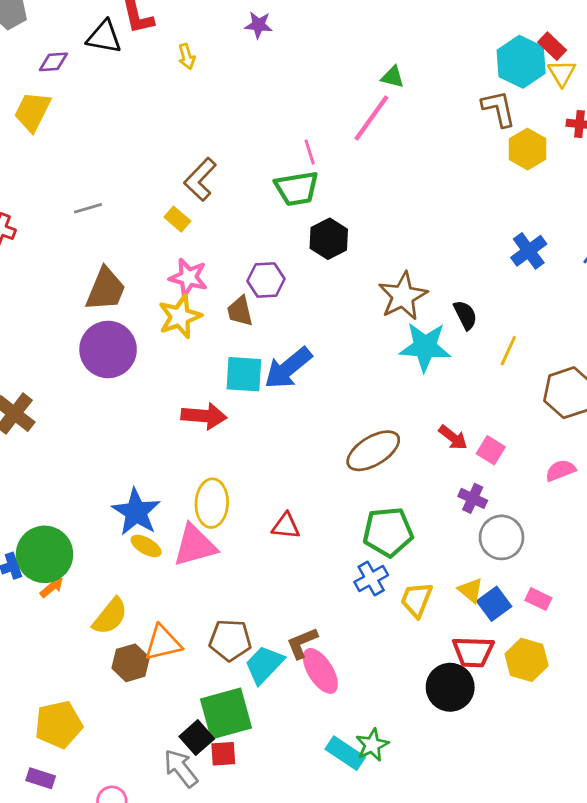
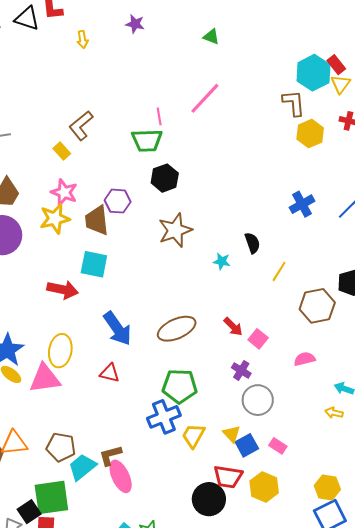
green triangle: (393, 77) -> (211, 37), moved
brown star: (403, 296) -> (175, 230), moved
brown trapezoid: (240, 311) -> (97, 220), size x1.4
cyan star: (425, 347) -> (222, 261), size x0.5
blue arrow: (288, 368) -> (117, 329), moved, turned -93
blue cross: (371, 579) -> (164, 417), size x1.4

